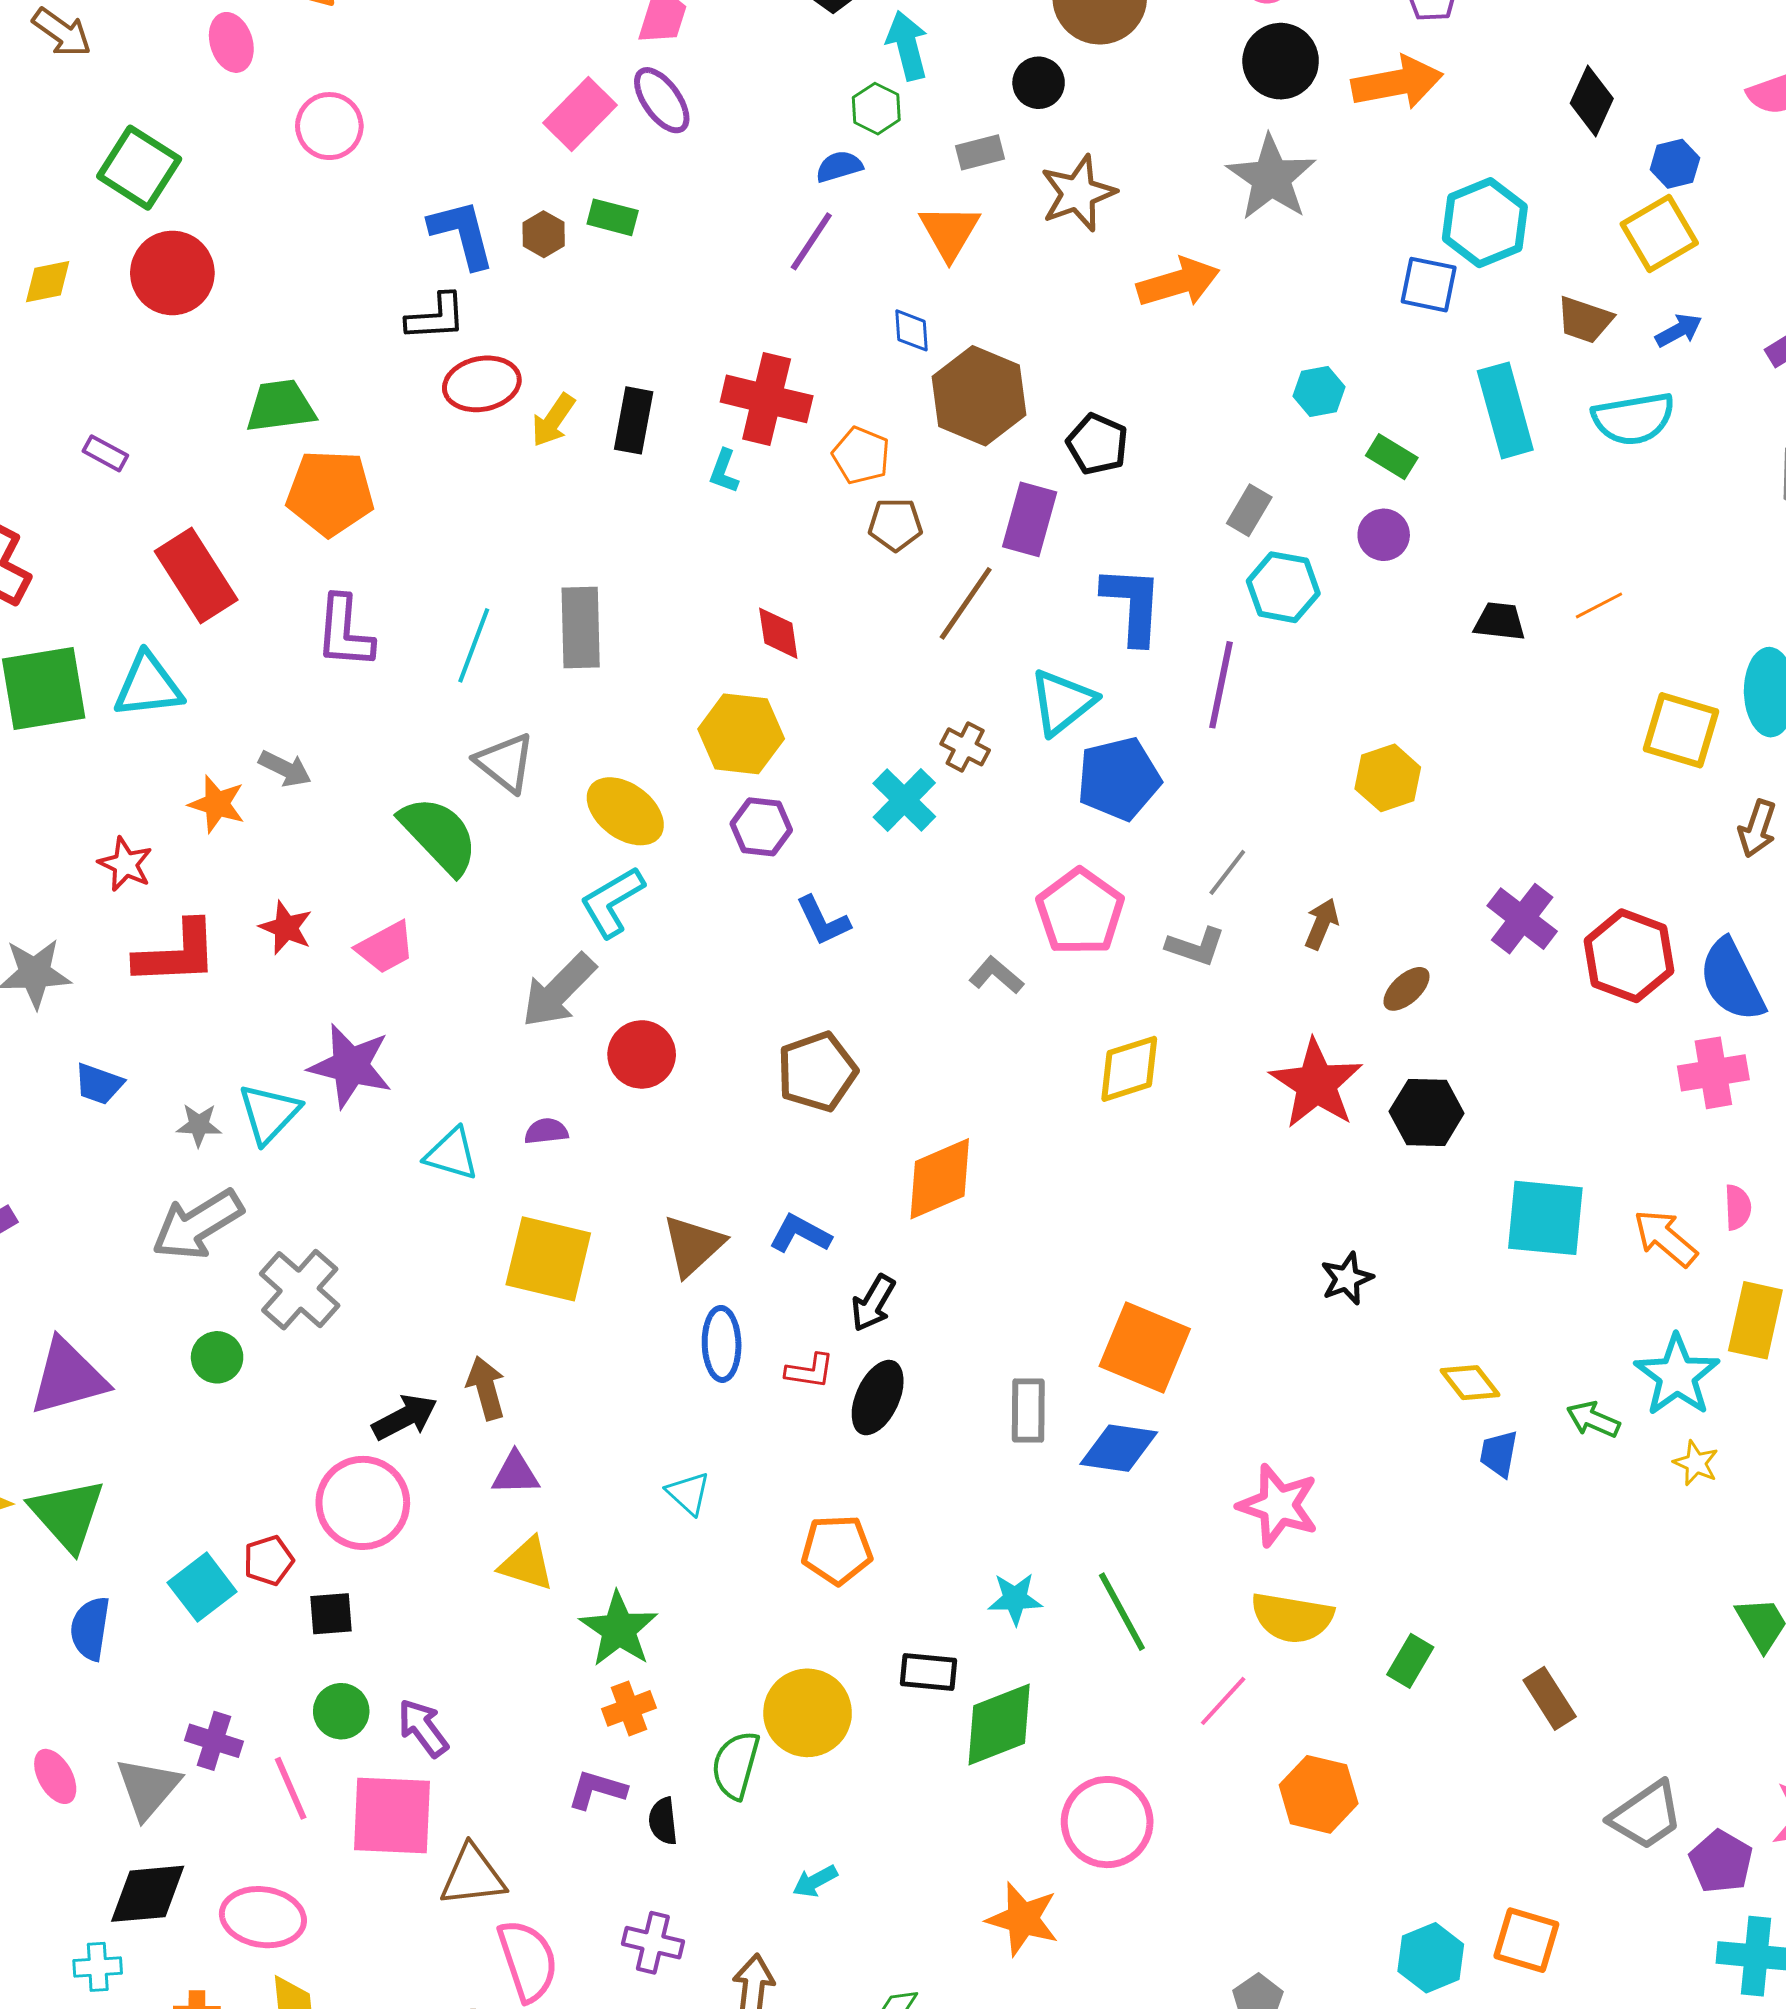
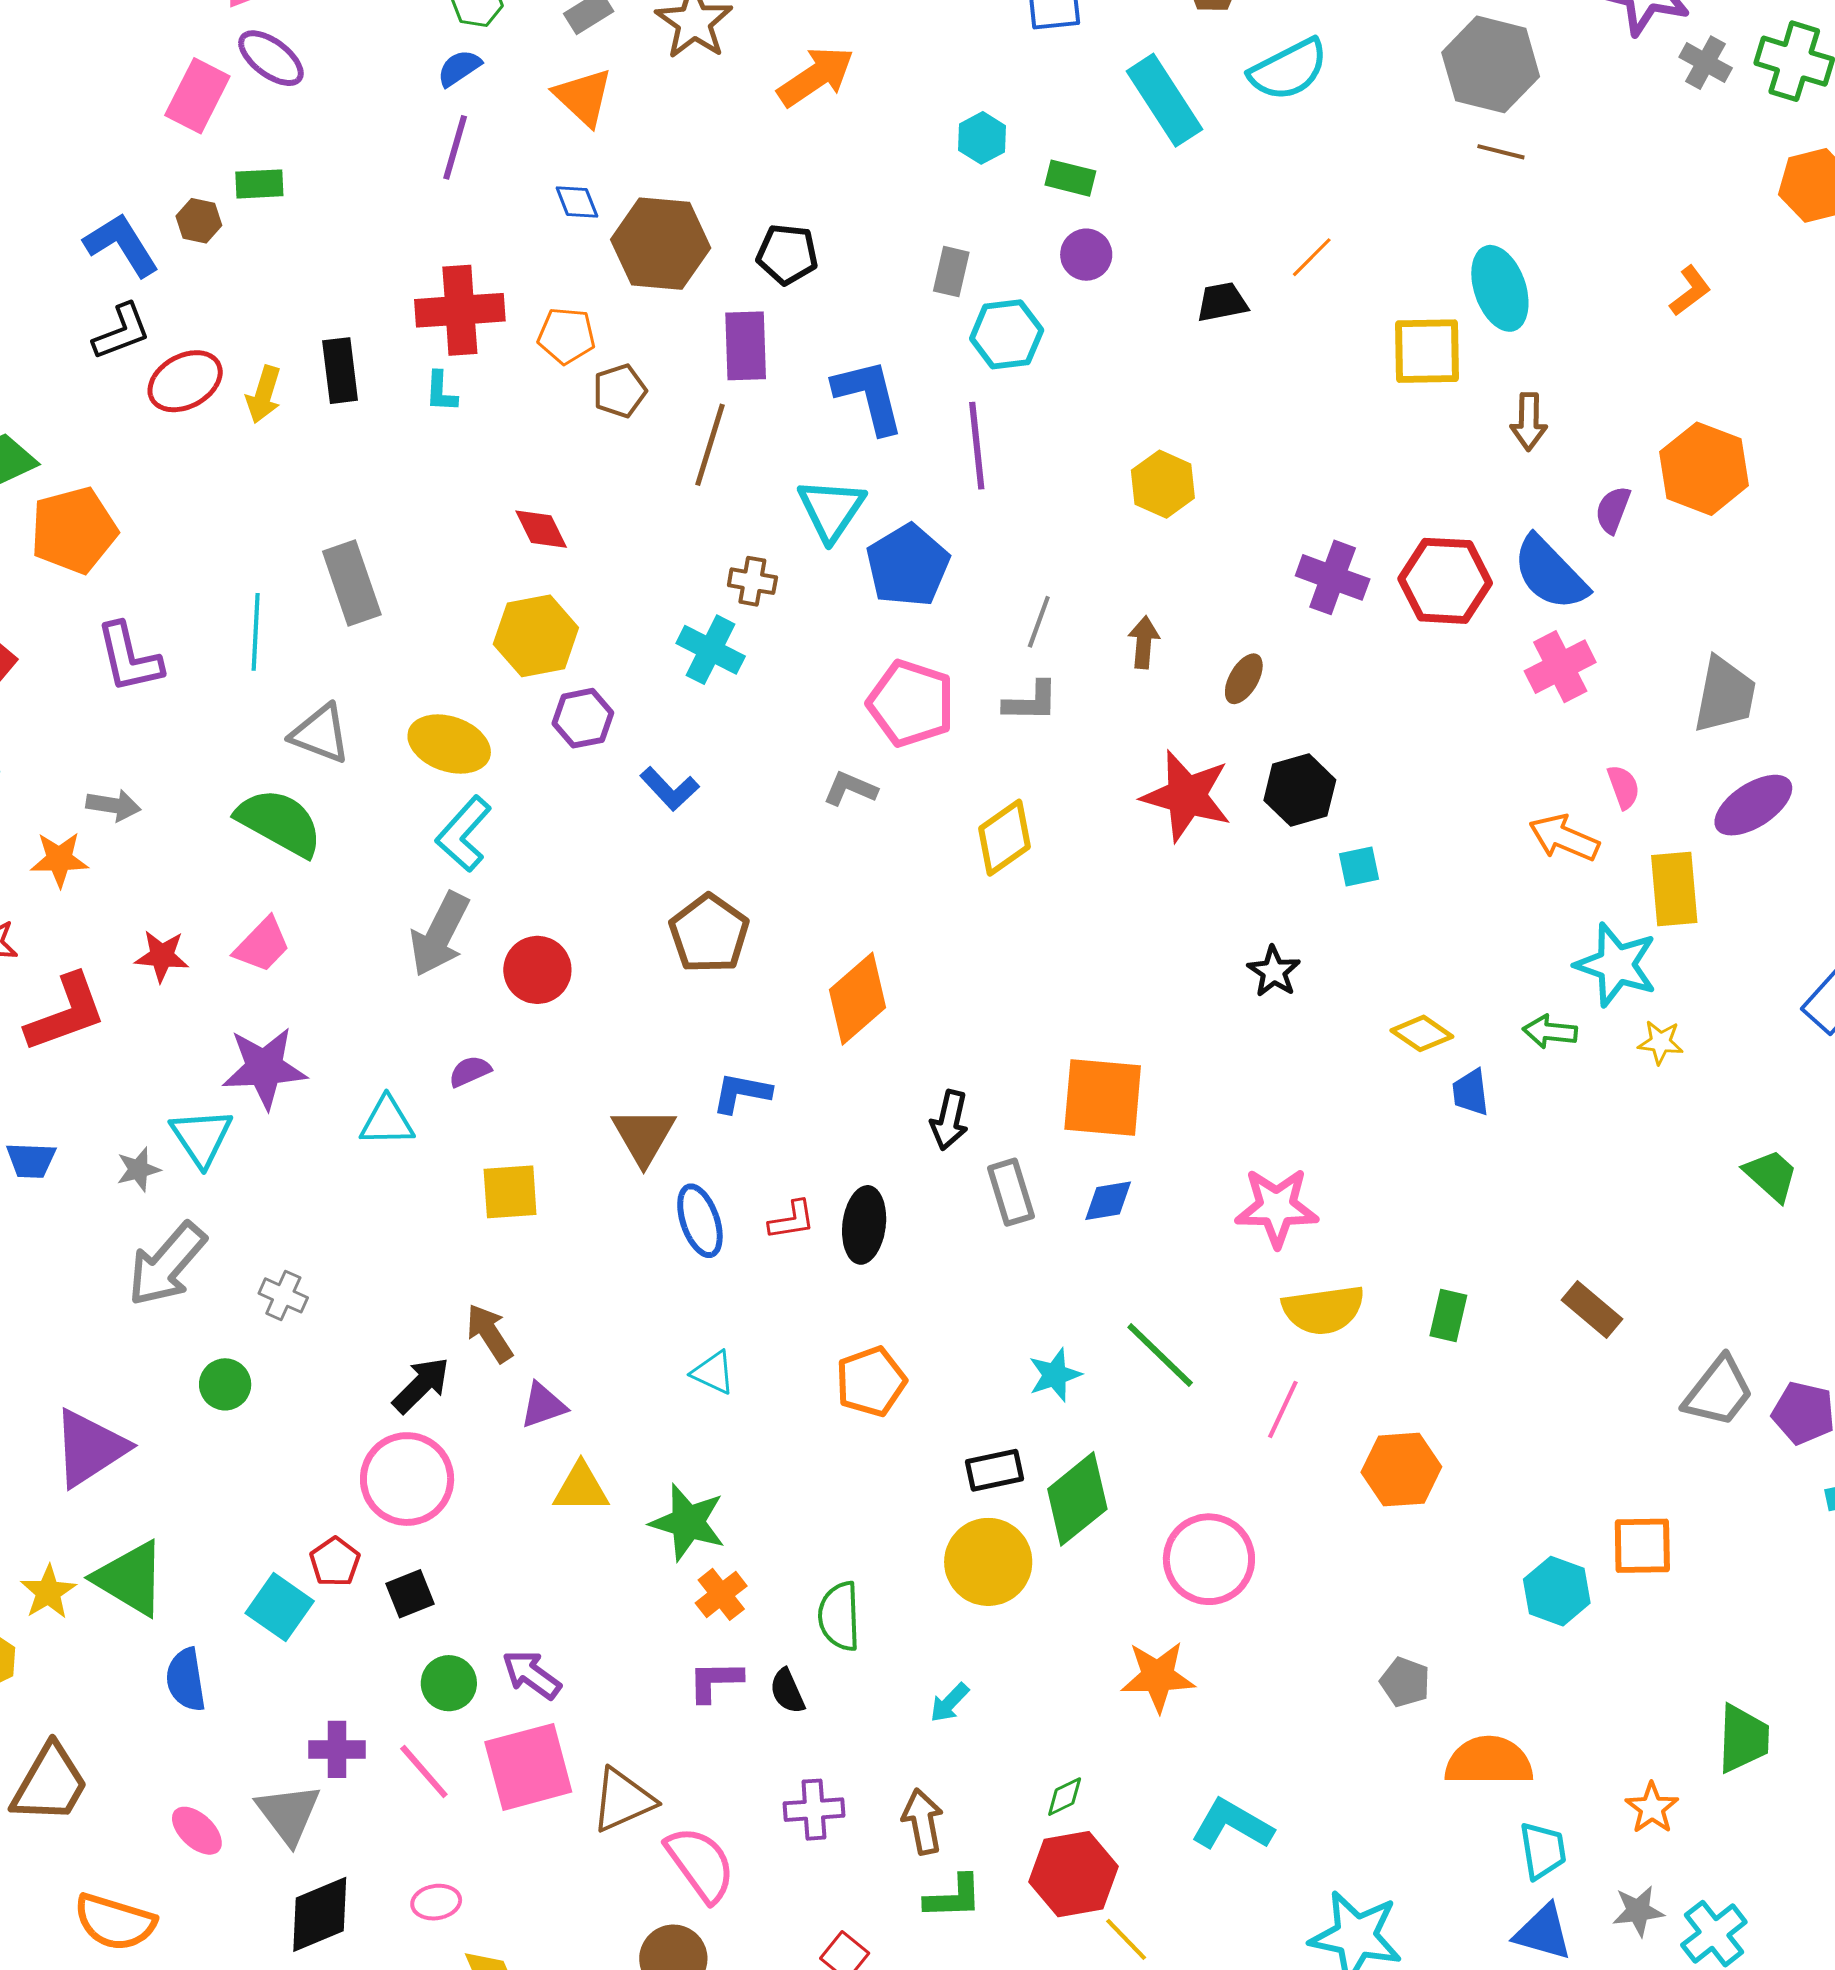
cyan square: (1545, 1218) -> (1359, 867), moved, size x0.5
yellow square: (548, 1259) -> (510, 1192), size x0.7
gray cross: (300, 1290) -> (283, 1295), size x0.6
black arrow: (873, 1303) -> (949, 1120), moved
blue diamond: (1119, 1448) -> (1108, 1201), size x0.7
yellow circle: (808, 1713) -> (988, 1562), moved
pink ellipse: (263, 1917) -> (436, 1902), size x0.6

